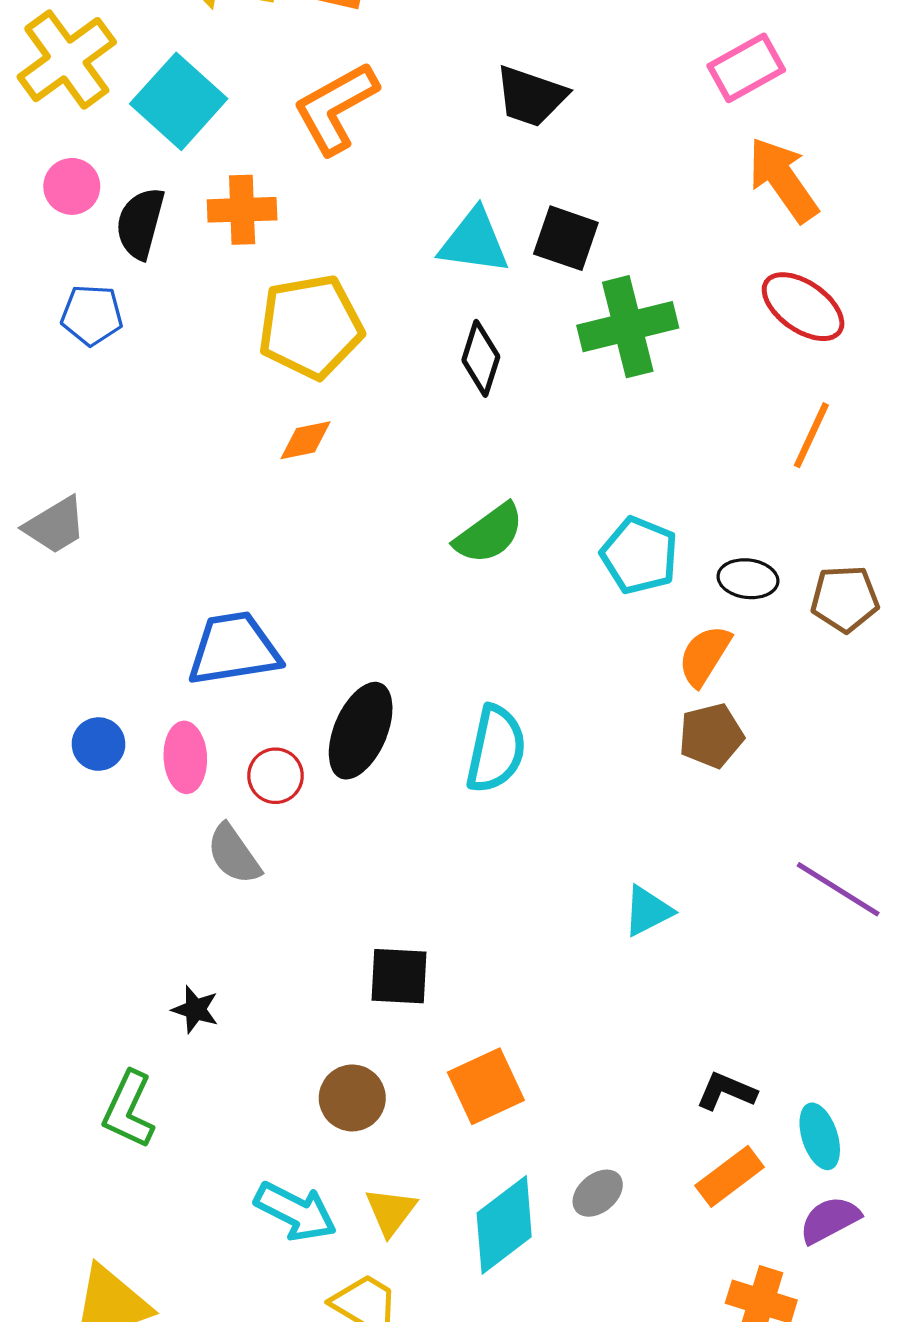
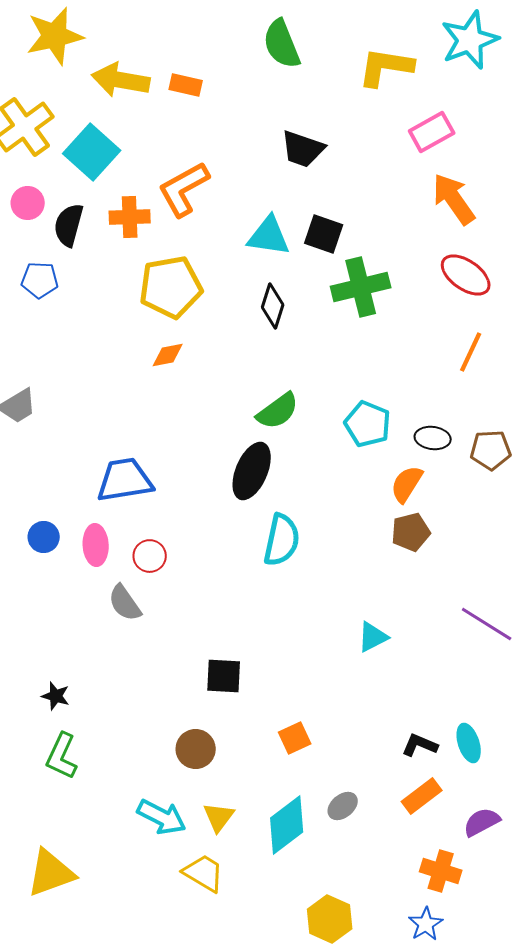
orange L-shape: (336, 108) -> (184, 189), moved
black ellipse: (361, 731) -> (252, 471), moved
black star: (195, 1009) -> (56, 696), moved
orange square: (486, 1086) -> (295, 738), moved, size x0.7
cyan ellipse: (820, 1136) -> (469, 743), moved

